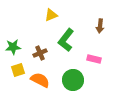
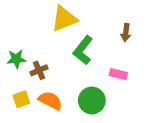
yellow triangle: (51, 15) -> (64, 19), size x1.6
brown cross: (40, 53) -> (39, 70), moved
yellow square: (18, 70) -> (21, 99), moved

